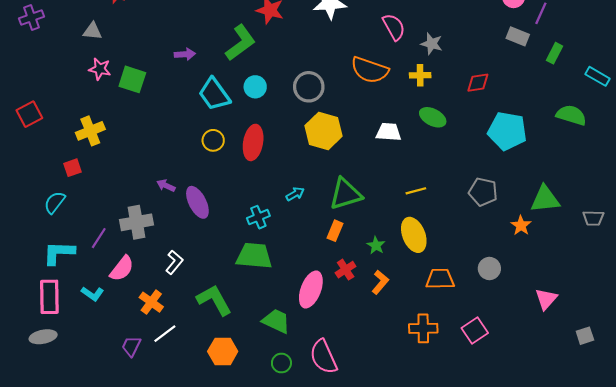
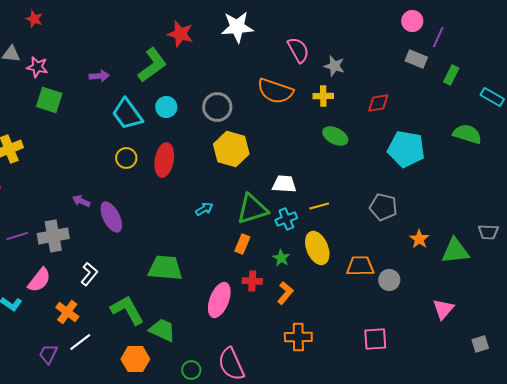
pink star: (100, 69) -> (37, 67), moved
white trapezoid: (389, 132) -> (284, 184), moved
green triangle: (545, 199) -> (455, 251), moved
cyan cross: (258, 217) -> (286, 219), moved
purple line: (99, 238) -> (17, 236), moved, turned 40
red cross: (346, 270) -> (252, 281), turned 36
orange trapezoid: (440, 279) -> (360, 266), moved
green trapezoid: (276, 321) -> (162, 330), moved
orange cross: (423, 328) -> (298, 337), moved
pink square: (475, 330) -> (375, 339), turned 30

